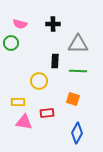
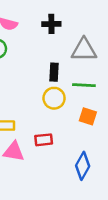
yellow circle: (39, 81) -> (54, 98), moved
orange square: (73, 99) -> (88, 116), moved

